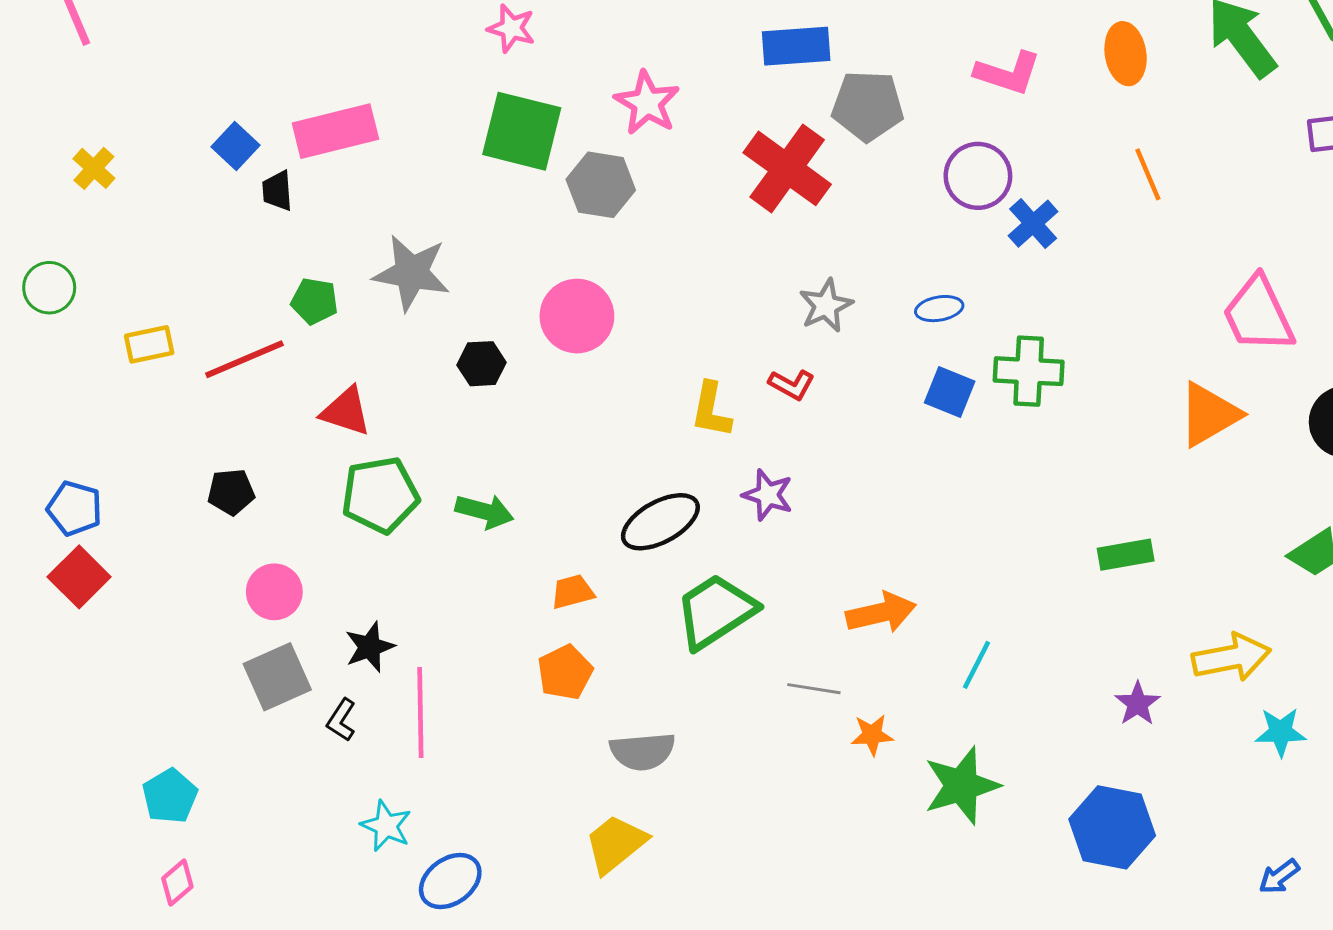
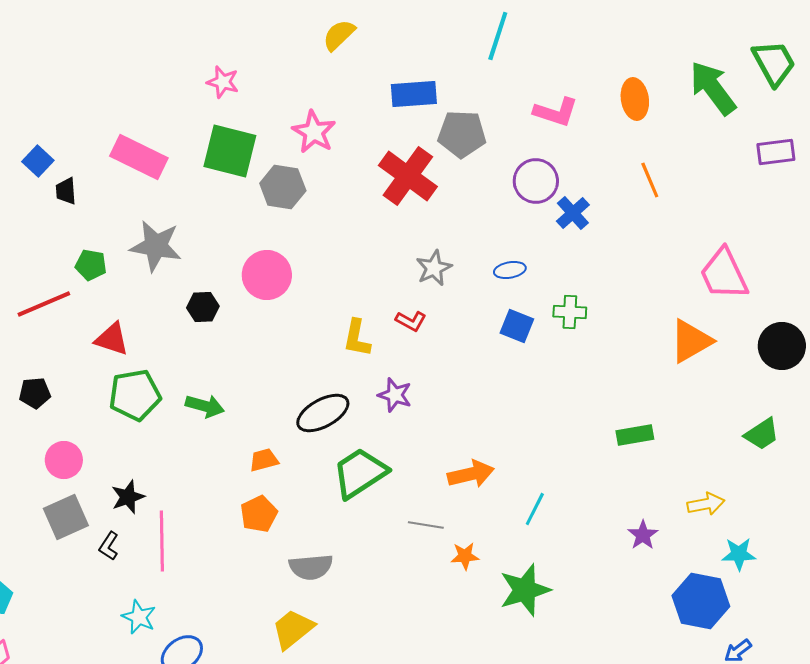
pink rectangle: (335, 131) -> (139, 157), moved, turned 40
green cross: (1029, 371) -> (570, 312), size x0.7
yellow arrow: (1231, 657) -> (706, 504), size x0.7
blue hexagon: (1112, 827) -> (701, 601), moved

